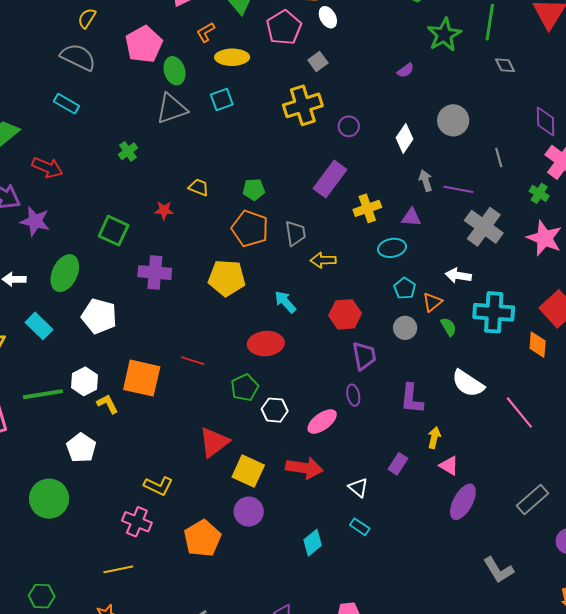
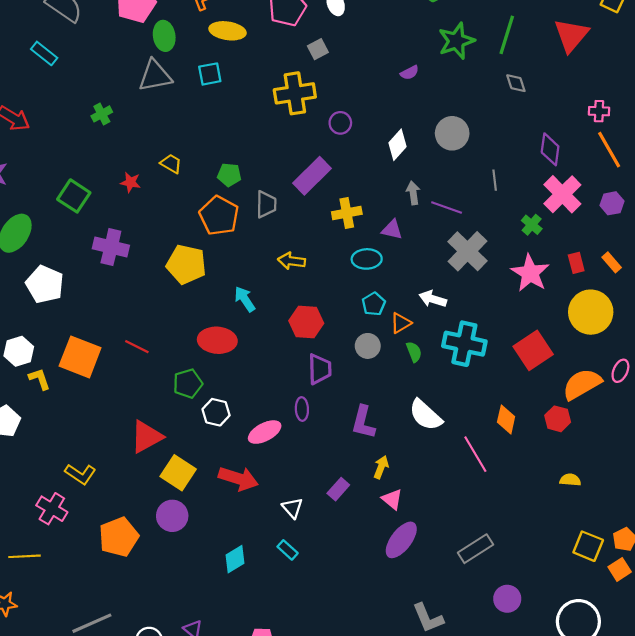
gray trapezoid: (295, 233) -> (266, 204), moved
orange diamond: (538, 345) -> (506, 419), moved

